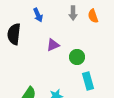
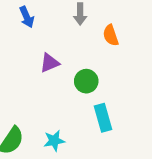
orange semicircle: (93, 16) -> (111, 35), moved

